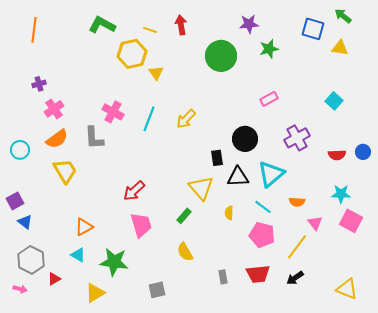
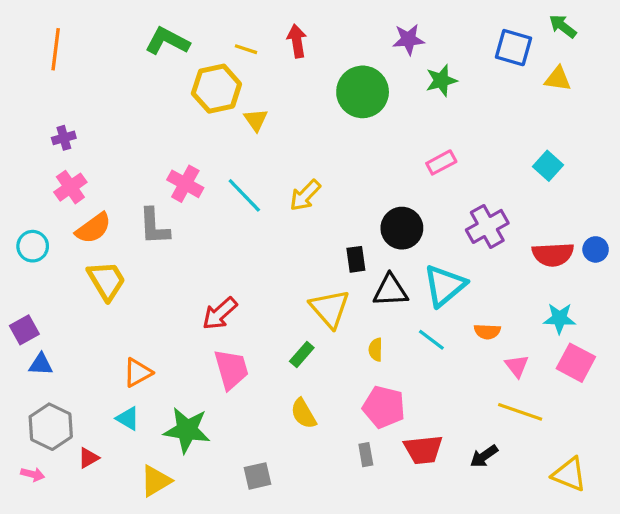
pink cross: (54, 109) -> (70, 187), moved
cyan line: (149, 119) -> (244, 195), turned -65
red semicircle: (337, 155) -> (553, 254), size x1.4
blue triangle: (25, 222) -> (41, 364), turned -35
pink pentagon: (262, 235) -> (384, 407), moved
yellow line: (297, 247) -> (520, 412), moved, turned 72

